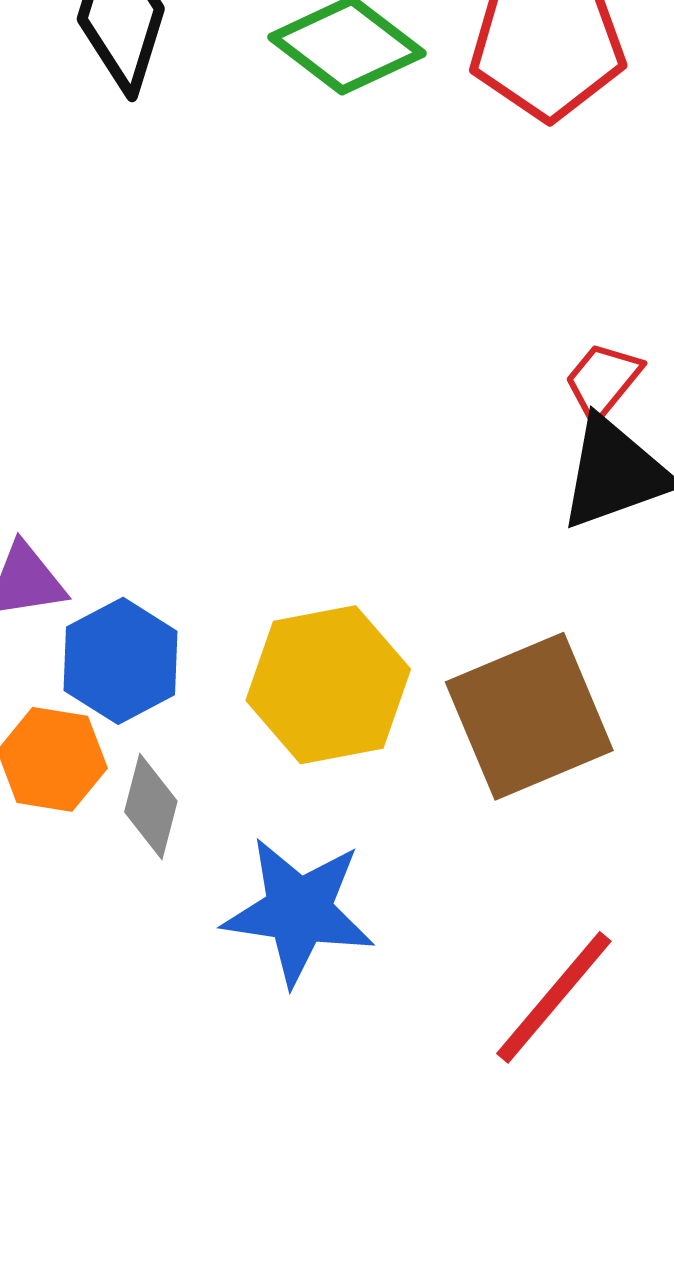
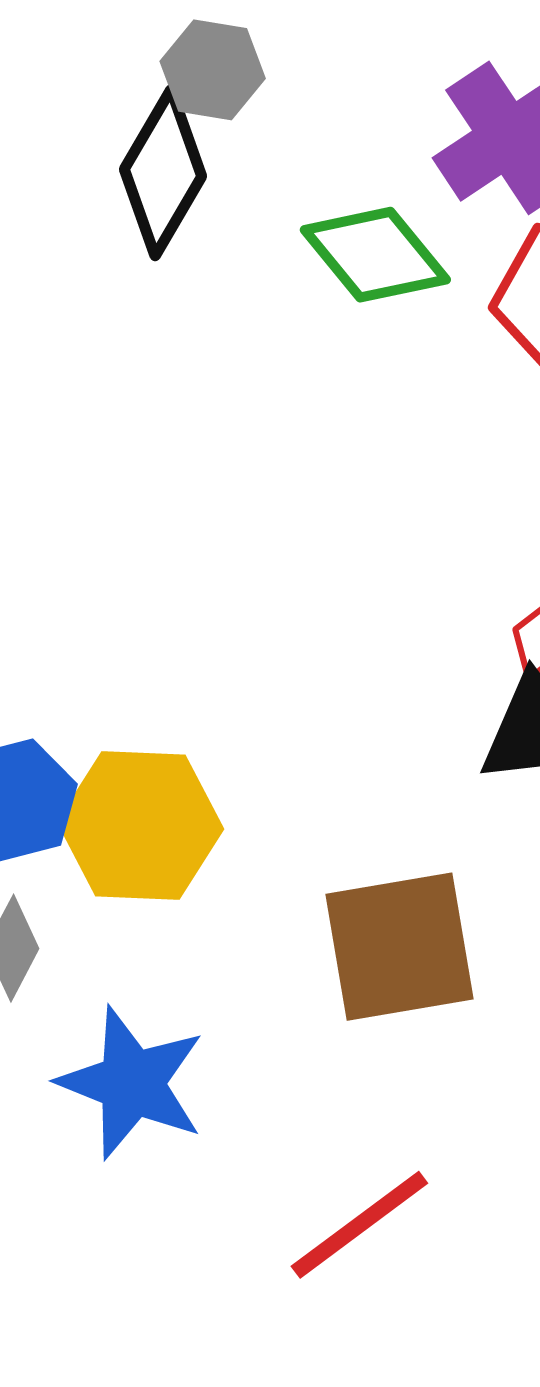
yellow hexagon: (328, 685) -> (140, 825), moved

